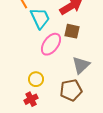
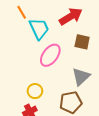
brown square: (72, 31) -> (82, 42), moved

